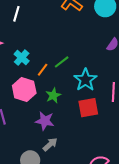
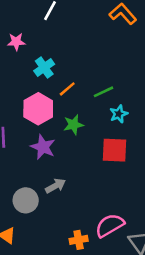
green line: (62, 62) -> (104, 92), moved
cyan star: (85, 80) -> (119, 114), size x0.6
purple star: (45, 121) -> (43, 147), moved

